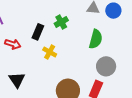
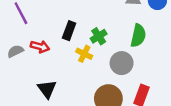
green cross: (61, 22) -> (99, 36), moved
gray circle: (106, 66) -> (122, 63), moved

